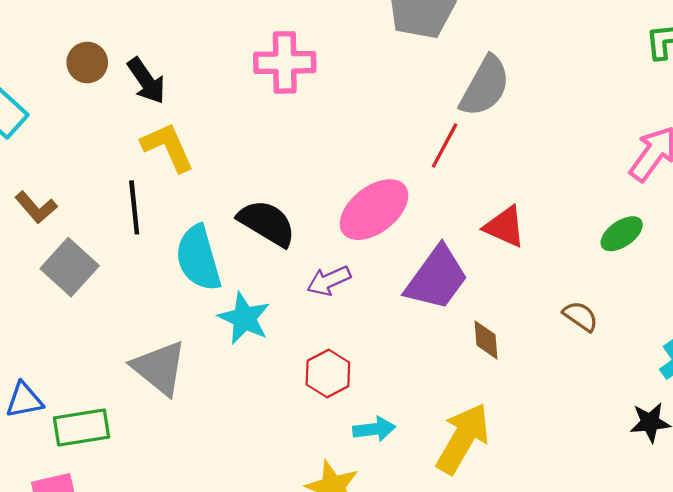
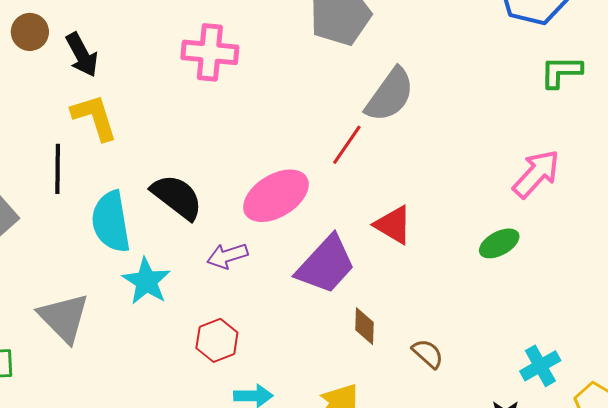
brown semicircle: (581, 316) -> (428, 354), moved

